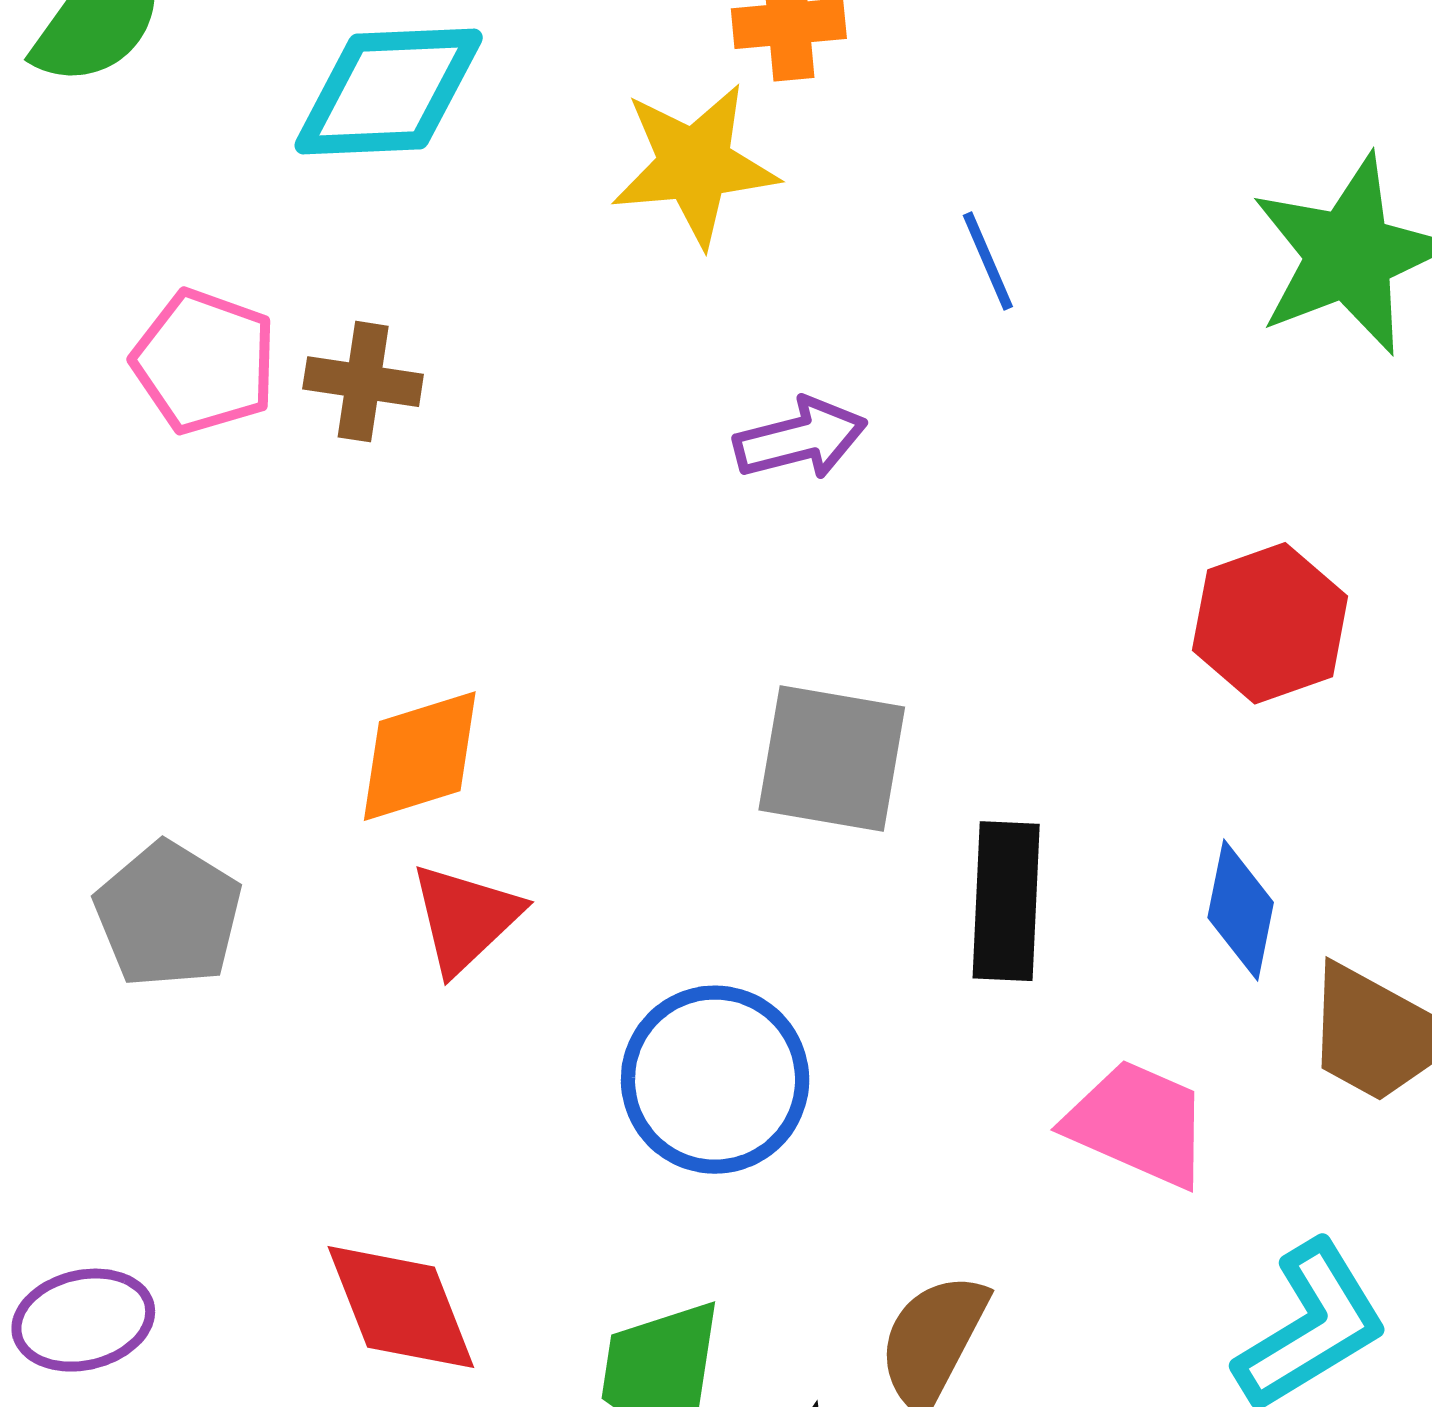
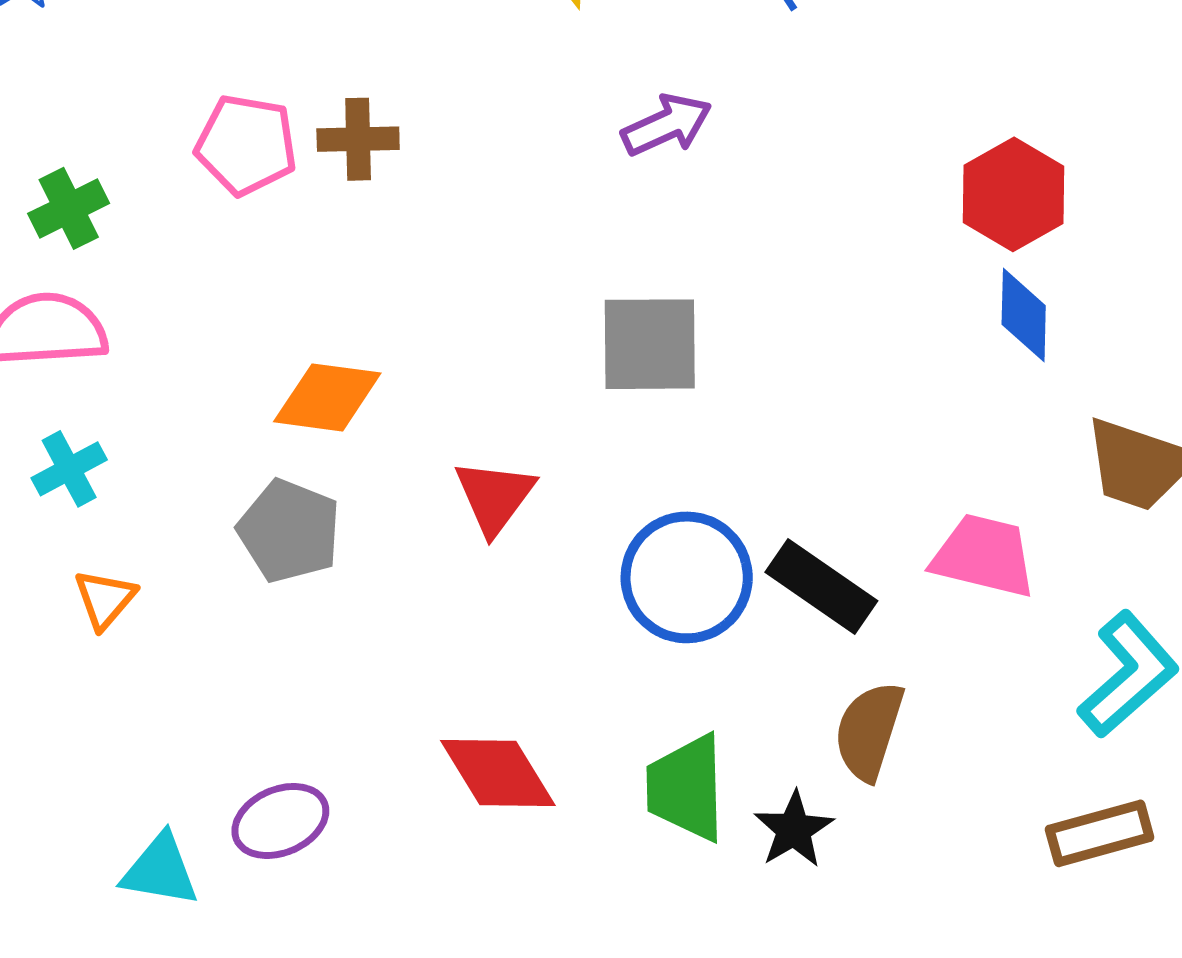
orange diamond: (420, 756) -> (327, 397), moved, turned 35
gray square: (832, 759) -> (650, 344), moved
black rectangle: (1006, 901) -> (821, 586), moved, turned -48
blue diamond: (1241, 910) -> (1024, 315), moved

